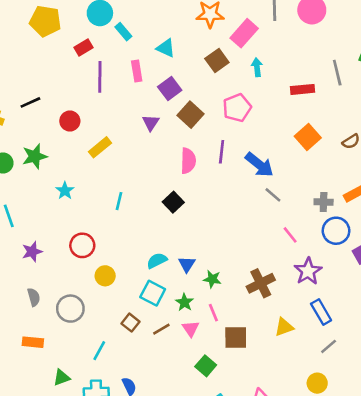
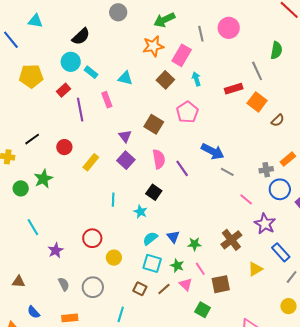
purple square: (170, 89) -> (126, 160), moved
orange square: (308, 137) -> (257, 102), moved
purple line: (222, 152) -> (182, 168), moved, turned -30
cyan star: (65, 191) -> (140, 212), moved

